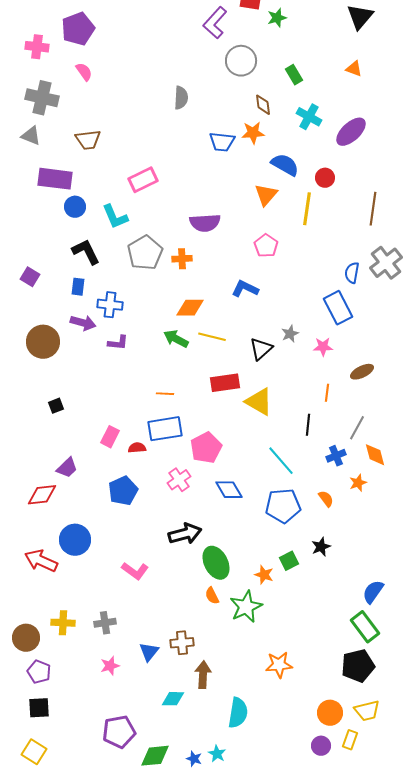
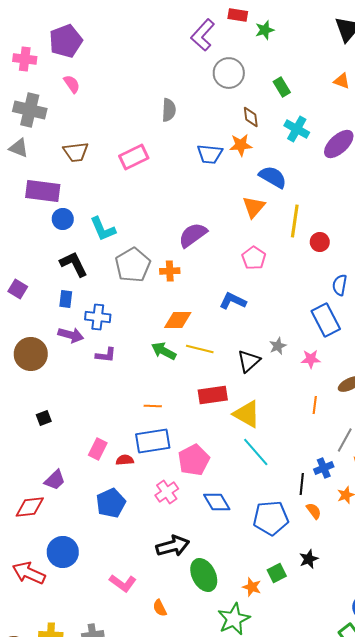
red circle: (325, 178) -> (320, 242), moved
pink rectangle: (143, 180) -> (134, 157), moved
purple semicircle: (205, 223) -> (193, 235), turned 148
black line: (308, 425) -> (302, 484), moved
cyan line: (281, 461) -> (256, 452), moved
orange semicircle: (212, 596) -> (160, 608), moved

